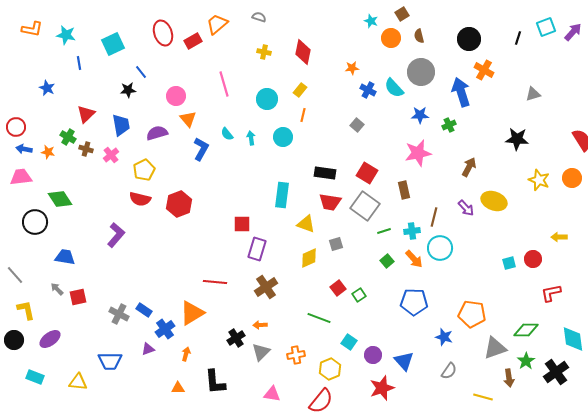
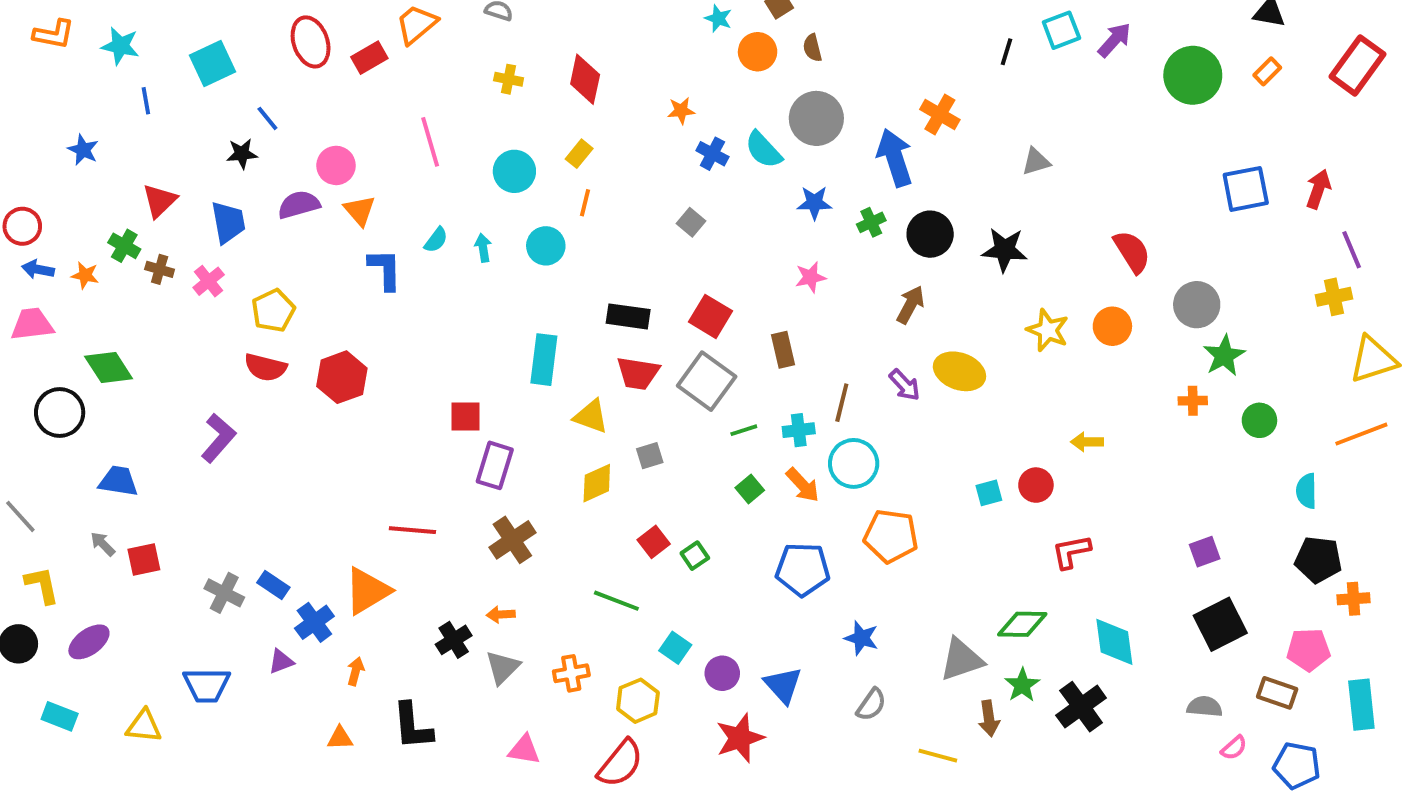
black circle: (469, 39) -> (930, 234), moved
purple semicircle: (157, 133) -> (299, 205), moved
cyan semicircle: (227, 134) -> (436, 240), turned -104
blue L-shape: (201, 149) -> (385, 269), turned -30
pink star: (418, 153) -> (810, 277), size x0.6
orange pentagon: (472, 314) -> (891, 536), moved

